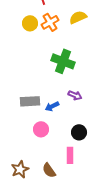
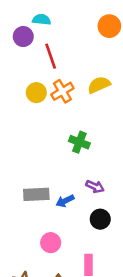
green cross: (63, 61) -> (79, 142), size x0.7
pink circle: (41, 129) -> (51, 243), moved
black circle: (79, 132) -> (100, 219), moved

